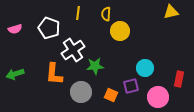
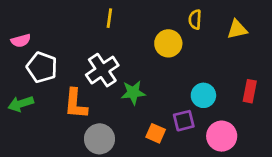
yellow triangle: (171, 12) -> (237, 29), moved
yellow semicircle: (106, 14) -> (195, 20), moved
white pentagon: (49, 28) -> (42, 67), moved
red rectangle: (179, 79) -> (250, 91), moved
gray circle: (81, 92) -> (99, 139), moved

